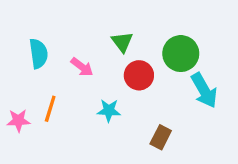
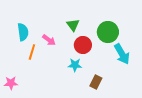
orange line: (50, 109) -> (32, 52), moved
cyan star: (109, 110) -> (75, 65), moved
pink star: (18, 120) -> (11, 83), moved

